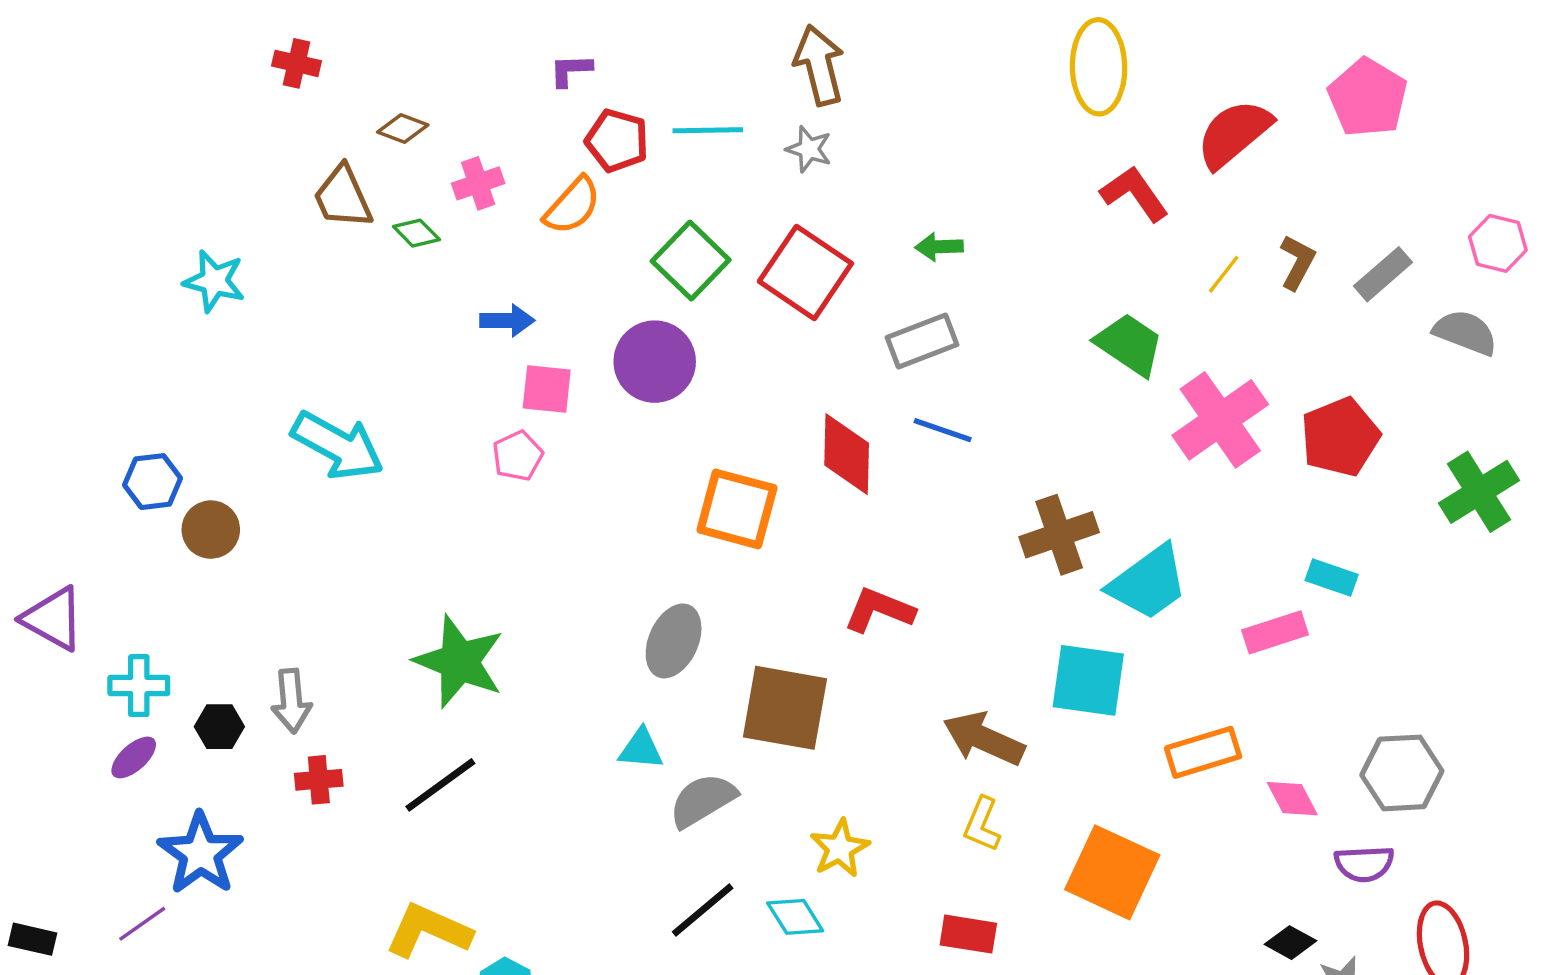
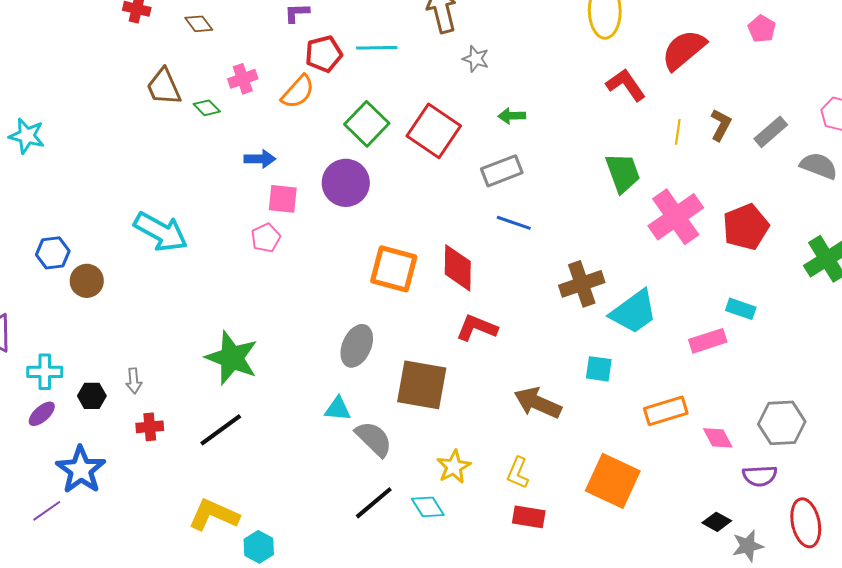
pink pentagon: (1368, 98) -> (762, 29), size x0.6
brown diamond: (403, 129) -> (199, 24), moved, turned 32
red pentagon: (617, 141) -> (324, 54), turned -30
gray star: (809, 149) -> (476, 59), moved
yellow line: (1224, 274) -> (678, 132), turned -30
cyan star: (214, 281) -> (27, 136), moved
green trapezoid: (1129, 344) -> (623, 173), turned 36
red diamond: (847, 454) -> (458, 268), moved
cyan square: (1088, 680) -> (599, 369), size x0.6
gray arrow: (291, 701) -> (134, 381), size x0.7
gray semicircle: (703, 800) -> (374, 439), turned 75
yellow L-shape: (982, 824) -> (518, 473), moved

